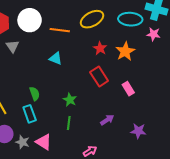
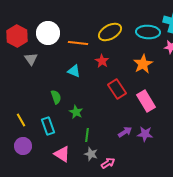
red star: (100, 48) -> (102, 61), moved
pink rectangle: (128, 89) -> (146, 101), size x1.5
green semicircle: (35, 94) -> (56, 97), moved
green star: (70, 100) -> (76, 112), moved
purple star: (138, 131) -> (145, 134), moved
gray star: (22, 142) -> (91, 154), moved

